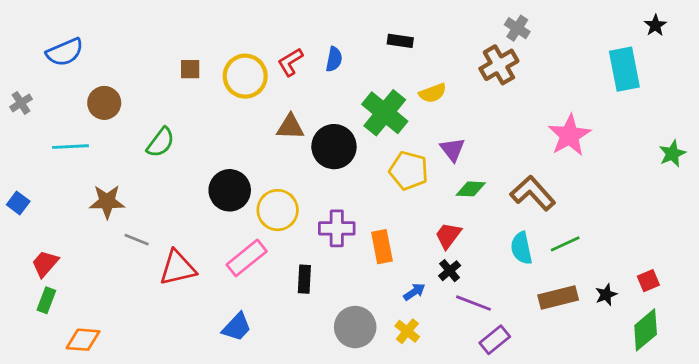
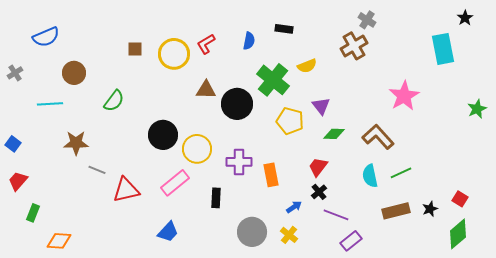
blue semicircle: (334, 59) -> (249, 41), moved
red trapezoid: (45, 264) -> (18, 181), moved
red square: (648, 281) -> (460, 199), turned -35

